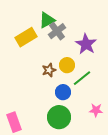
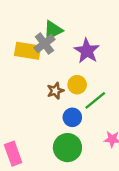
gray cross: (57, 31) -> (44, 44), moved
yellow rectangle: (26, 37) -> (28, 51), turned 40
purple star: (86, 44) -> (87, 51), moved

